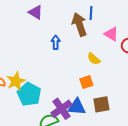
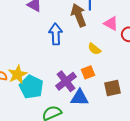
blue arrow: (56, 42) -> (56, 34), size x1.5
brown square: (101, 104) -> (113, 88), moved
purple cross: (61, 109) -> (66, 81), moved

